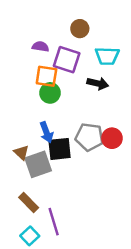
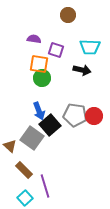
brown circle: (80, 29) -> (68, 15), moved
purple square: (67, 60) -> (56, 50), size x0.7
black square: (60, 149) -> (50, 125), turned -35
brown triangle: (21, 152) -> (10, 146), moved
gray square: (38, 164) -> (32, 138), turned -35

